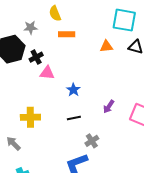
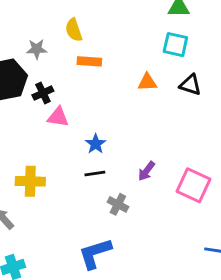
cyan square: (124, 20) -> (175, 45), size x0.7
black line: (74, 118) -> (95, 173), moved
gray cross: (92, 141) -> (118, 204), moved, turned -32

